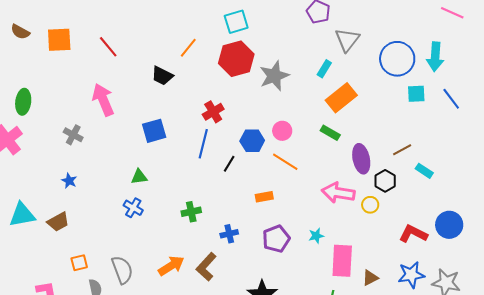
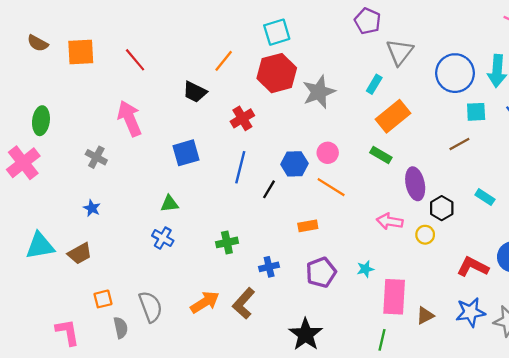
red cross: (213, 112) -> (242, 118), moved
brown line: (402, 150) -> (459, 144), moved
pink arrow: (338, 193) -> (390, 221), size x0.7

